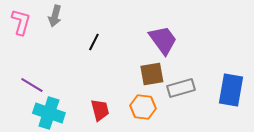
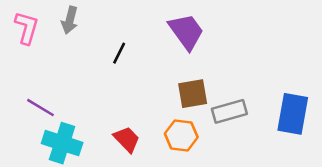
purple trapezoid: (163, 40) -> (186, 32), moved
red trapezoid: (100, 110) -> (127, 139), turned -30

